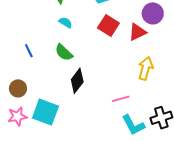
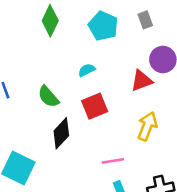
cyan semicircle: (66, 22) -> (87, 70), moved, turned -64
red square: (108, 25) -> (95, 106), moved, turned 30

